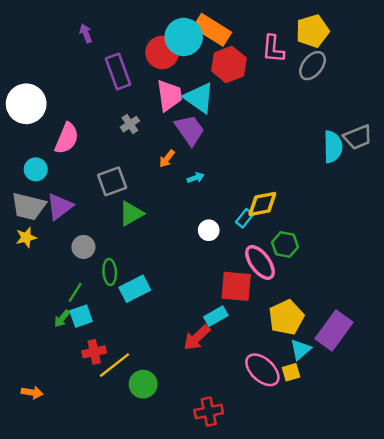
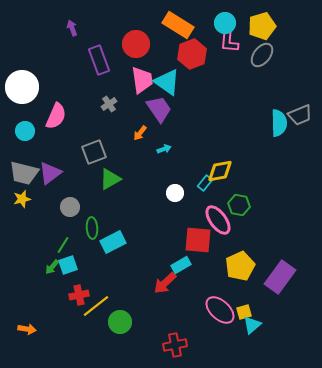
cyan circle: (184, 37) -> (225, 23), moved, size x0.7
cyan circle: (36, 169) -> (25, 131), moved
cyan triangle: (301, 350) -> (252, 325), moved

